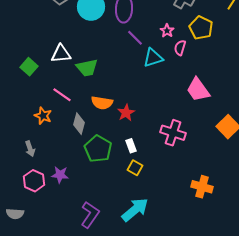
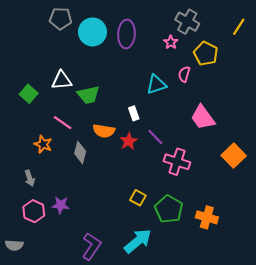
pink star: (167, 31) -> (171, 42), moved
purple line: (135, 38) -> (155, 137), moved
white rectangle: (131, 146) -> (134, 113), moved
green pentagon: (98, 149) -> (169, 209), moved

